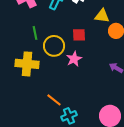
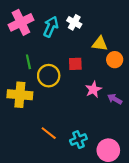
pink star: (74, 59) -> (93, 89), moved
cyan cross: (69, 116) -> (78, 140), moved

